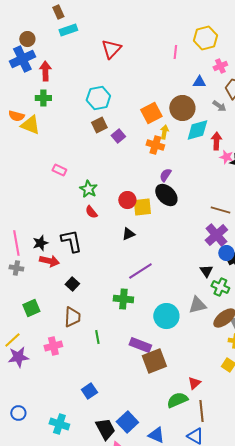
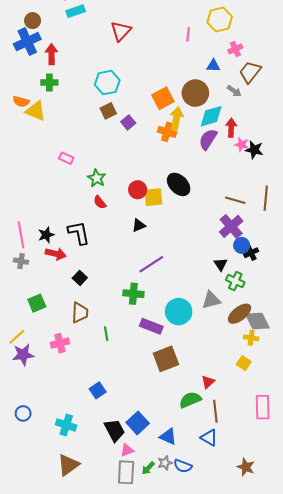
yellow arrow: (164, 132) -> (176, 118), size x1.5
purple semicircle: (165, 175) -> (208, 139), moved, size x1.5
purple rectangle: (140, 345) -> (151, 326), moved

